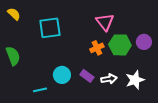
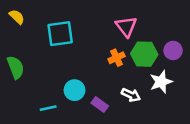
purple rectangle: (87, 76) -> (100, 105), moved
white arrow: (109, 79) -> (131, 95), turned 35
white star: (135, 80) -> (161, 82), moved

